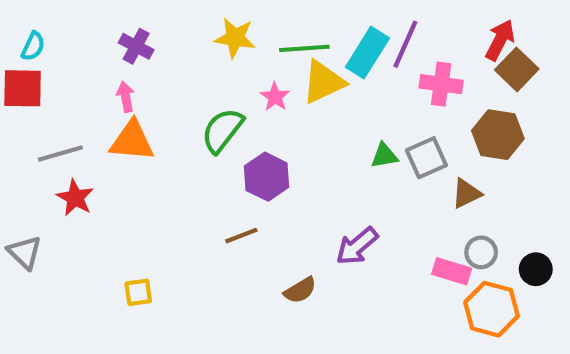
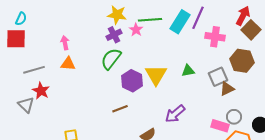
purple cross: (136, 46) -> (114, 35), moved, turned 35
yellow triangle: (323, 82) -> (156, 75), moved, turned -35
pink star: (275, 97) -> (136, 30), moved
orange triangle: (132, 141) -> (68, 64), size x0.7
gray square: (426, 158) -> (218, 77), moved
gray triangle: (25, 252) -> (26, 105), moved

